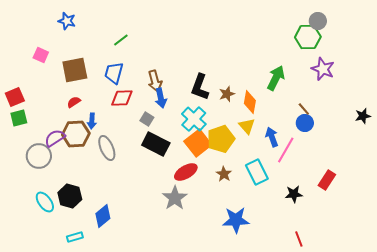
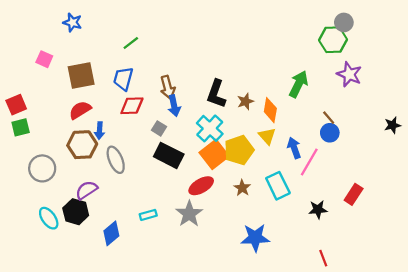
red semicircle: (74, 102) -> (80, 110), size x1.5
purple semicircle: (55, 138) -> (87, 190), moved
cyan rectangle: (75, 237) -> (148, 215), moved

